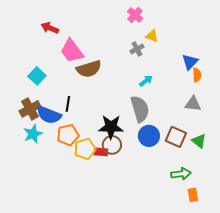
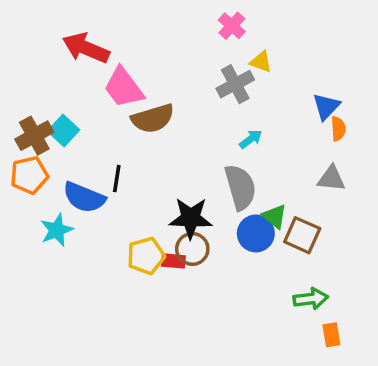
red arrow: (50, 28) -> (86, 48), size x1.5
gray cross: (137, 49) -> (235, 84), size x1.5
brown cross: (30, 109) -> (34, 136), moved
orange pentagon: (68, 135) -> (29, 175), moved
green triangle: (199, 141) -> (275, 216), moved

